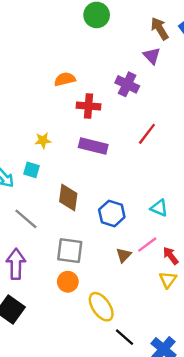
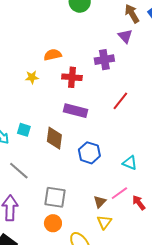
purple cross: (127, 84) -> (104, 60), turned -36
yellow star: (43, 140) -> (32, 77), moved
brown diamond: (68, 197) -> (54, 138), moved
blue hexagon: (112, 213) -> (89, 153), moved
yellow triangle: (168, 280) -> (104, 222), moved

